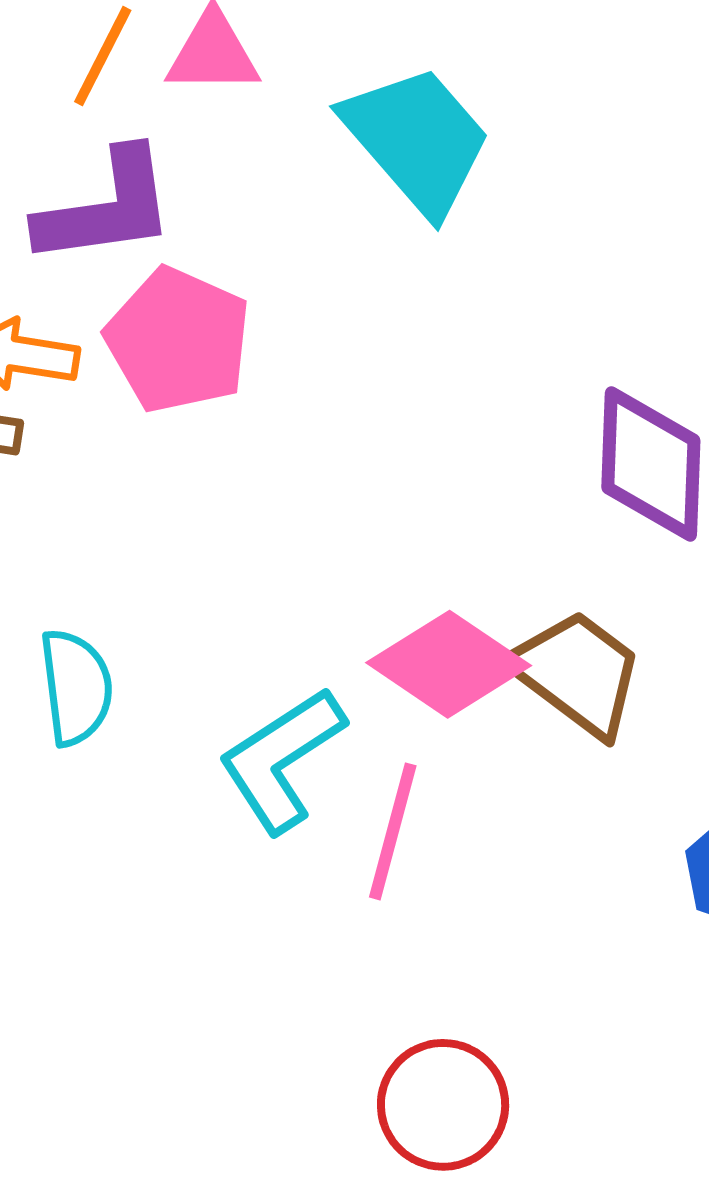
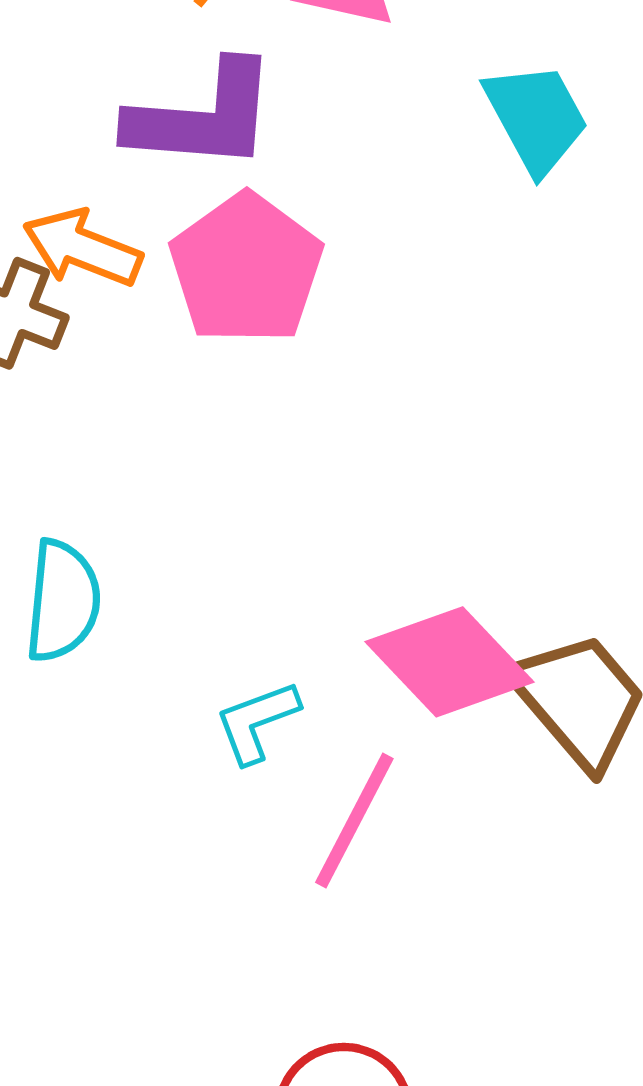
cyan trapezoid: (417, 140) -> (536, 118), size x0.7
cyan L-shape: (282, 760) -> (257, 722), size x0.6

